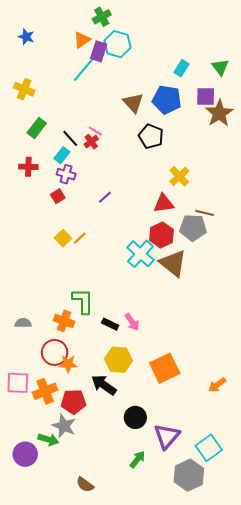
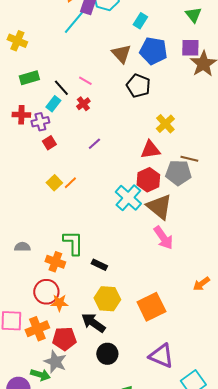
green triangle: (220, 67) -> (193, 15), moved
cyan rectangle: (181, 68) -> (140, 21), moved
green rectangle: (37, 128) -> (29, 78), turned 36
red cross: (91, 142) -> (83, 104), moved
purple cross: (66, 174) -> (40, 122), moved, turned -30
pink arrow: (132, 322) -> (163, 238), moved, size x1.4
gray semicircle: (23, 323) -> (22, 247), moved
orange arrow: (217, 385) -> (201, 284), moved
black circle: (135, 417) -> (107, 354), moved
purple triangle: (167, 436) -> (161, 356), moved, turned -48

